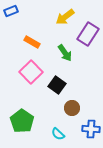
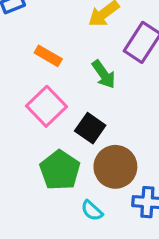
brown circle: (72, 108) -> (115, 167), size x1.6
green pentagon: (22, 121) -> (60, 170), moved

